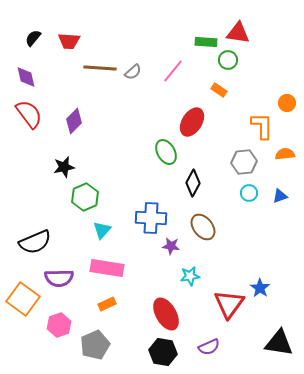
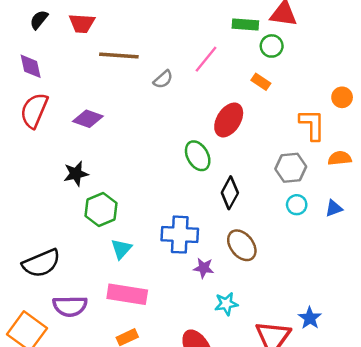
gray semicircle: (133, 72) -> (163, 79), moved
red semicircle: (29, 114) -> (34, 110), turned -120
purple diamond: (74, 121) -> (88, 119), turned 65

